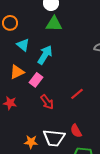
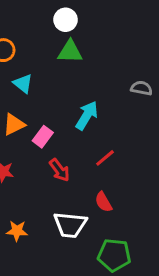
cyan arrow: (45, 55) -> (87, 115), moved
red semicircle: (76, 131) -> (103, 202), moved
orange star: (31, 142) -> (17, 231), moved

